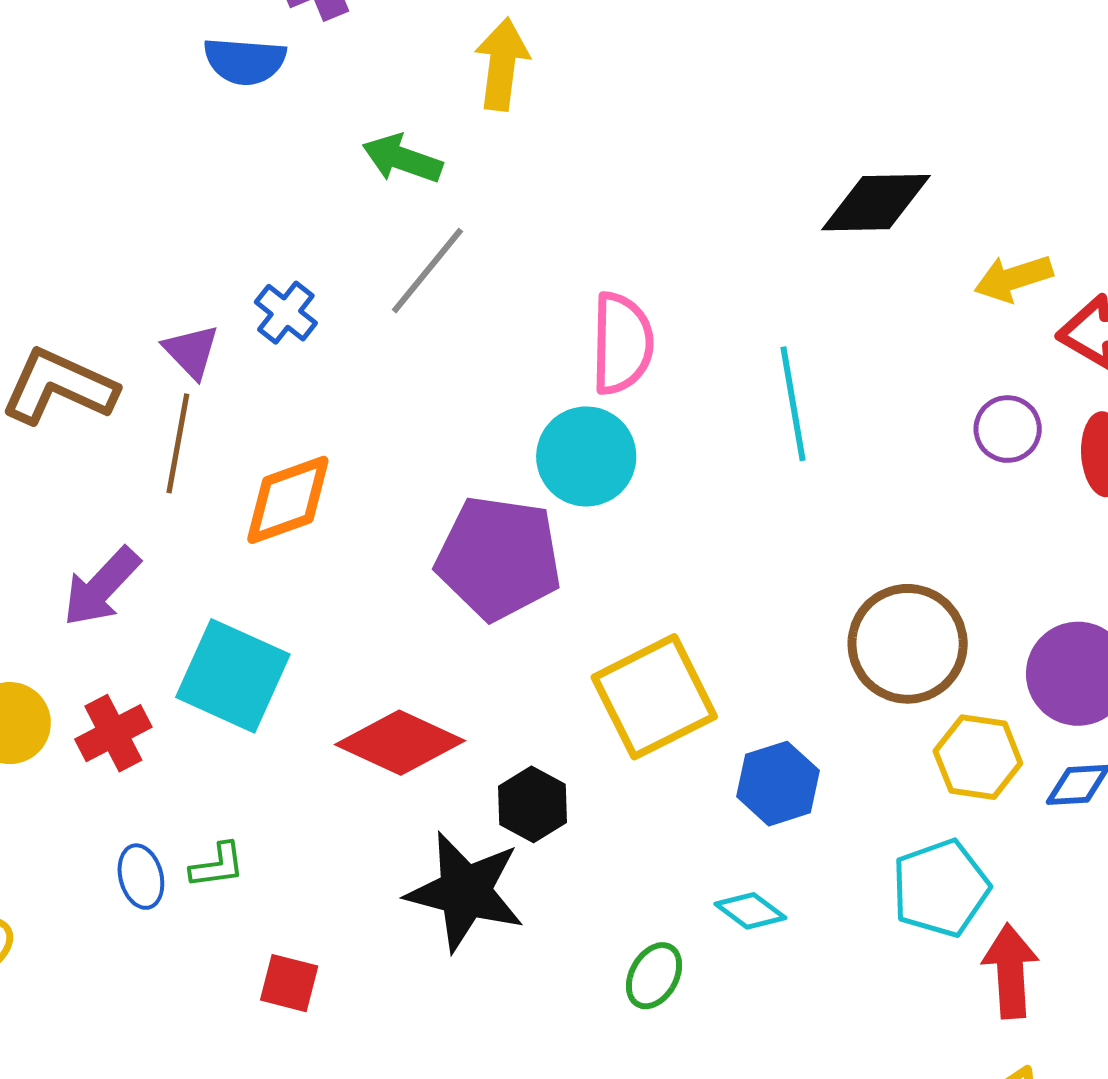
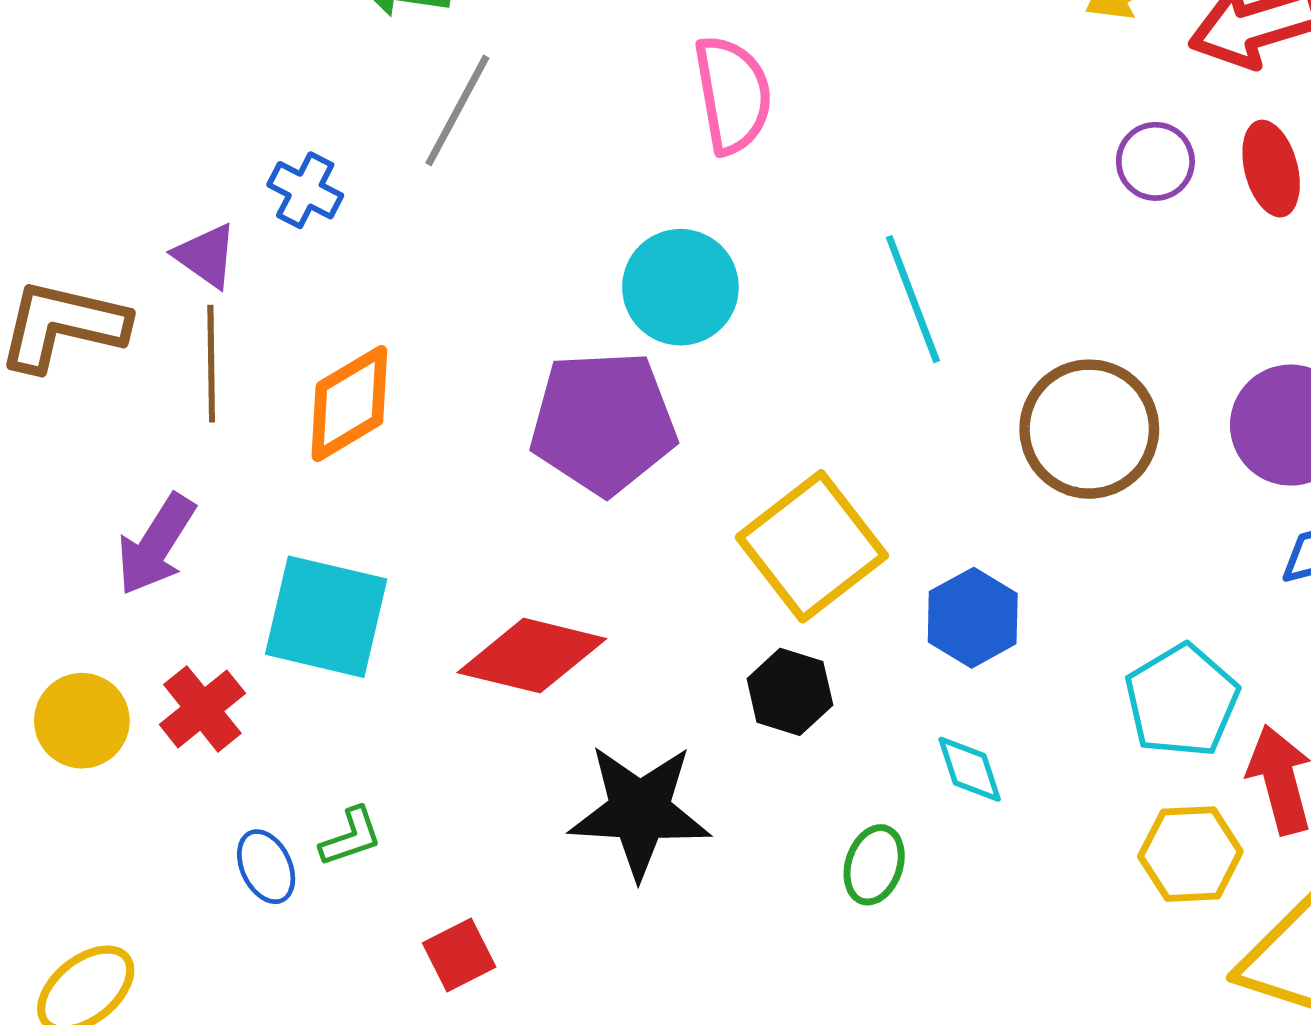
pink semicircle: (622, 343) -> (733, 95), moved
cyan line: (793, 404) -> (913, 299), moved
yellow hexagon: (978, 757) -> (1190, 854), moved
black hexagon: (532, 804) -> (790, 692), moved
cyan diamond: (750, 911) -> (970, 769), turned 46
red square: (289, 983) -> (459, 955), turned -30

